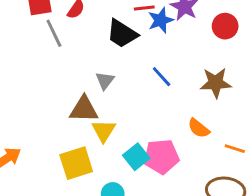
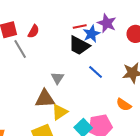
black trapezoid: (122, 34) -> (79, 46), moved
yellow triangle: (104, 131) -> (60, 112), turned 30

